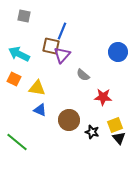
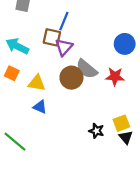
gray semicircle: (83, 75) -> (87, 69), size x1.5
red star: (103, 97) -> (115, 76), moved
brown circle: (69, 120) -> (71, 78), moved

